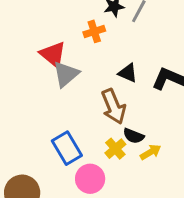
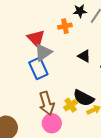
brown arrow: (114, 106) -> (47, 103), moved
black semicircle: (134, 136) -> (84, 98), size x1.5
blue rectangle: (67, 148) -> (38, 68), moved

